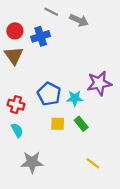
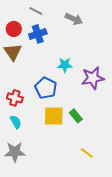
gray line: (51, 12) -> (36, 11), moved
cyan star: (75, 98) -> (65, 65), moved
yellow square: (58, 124) -> (54, 116), size x1.5
gray star: (32, 162) -> (15, 152), moved

